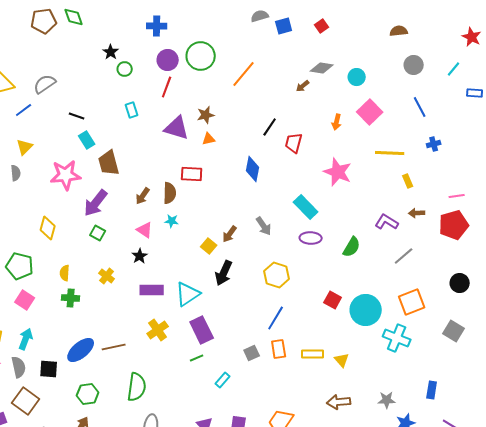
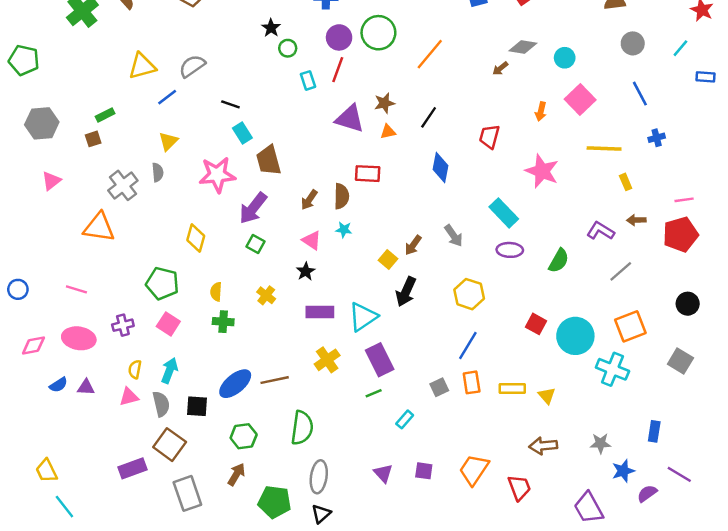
cyan rectangle: (132, 110) -> (308, 80), moved
black line: (270, 127) -> (429, 117), moved

